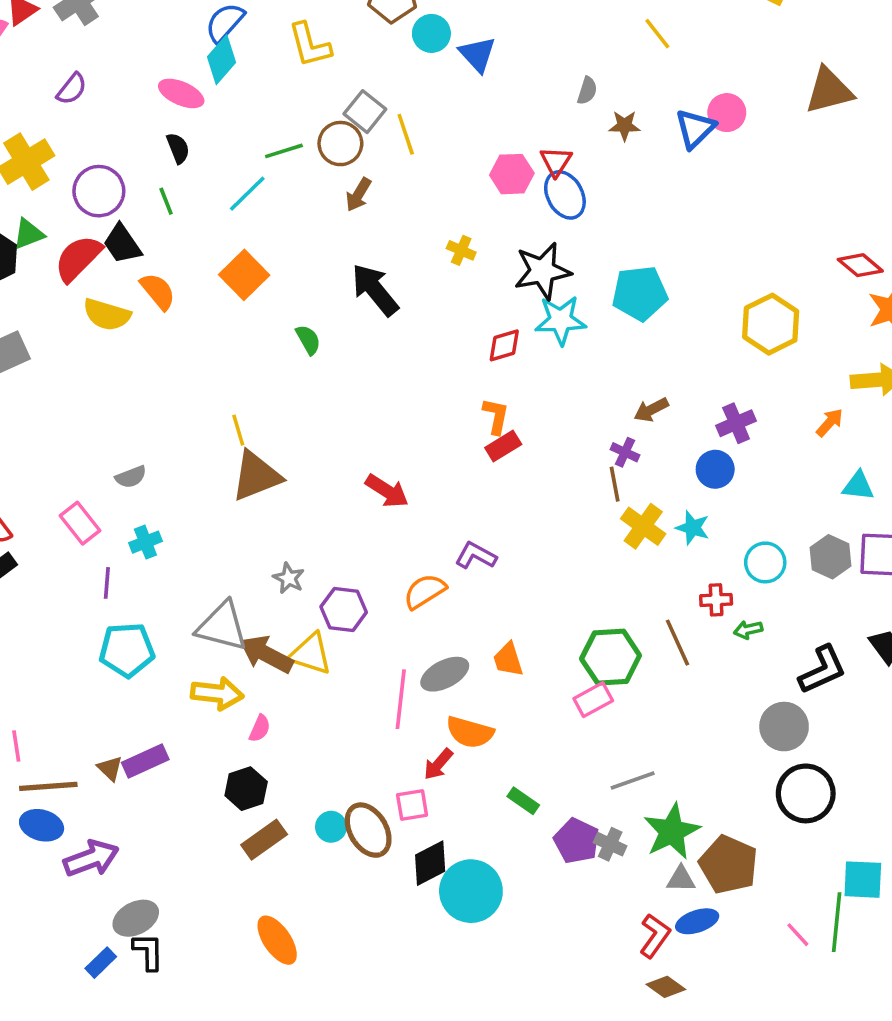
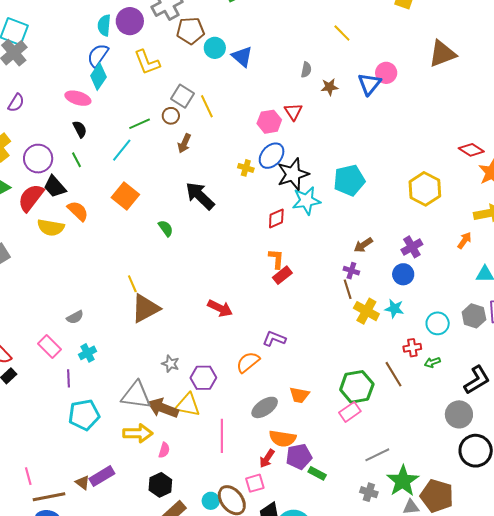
brown circle: (340, 144) -> (171, 116), size x0.7
blue ellipse: (565, 195) -> (272, 156), moved, turned 76
orange trapezoid: (508, 660) -> (299, 395), turned -55
pink line: (401, 699) -> (222, 436), moved
purple pentagon: (577, 841) -> (299, 457), moved, turned -30

